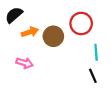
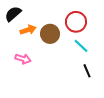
cyan line: (96, 52) -> (81, 46), moved, turned -42

